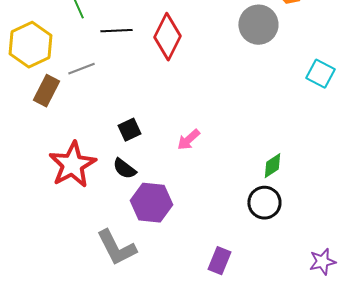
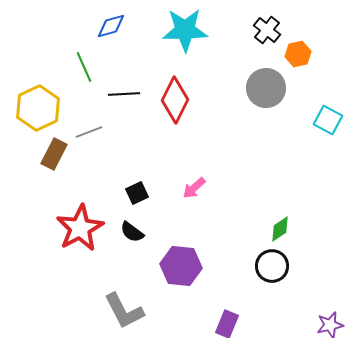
cyan square: (320, 74) -> (328, 120), moved
pink arrow: (188, 140) -> (194, 188), moved
purple hexagon: (151, 203) -> (181, 266), moved

